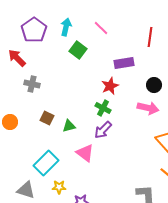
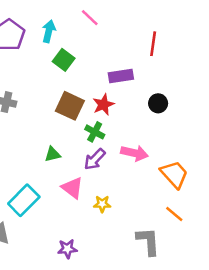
pink line: (101, 28) -> (90, 18), moved
pink arrow: (148, 108) -> (134, 153), moved
brown square: (47, 118) -> (70, 106), moved, size x1.6
yellow star: (59, 187) -> (102, 204), moved

